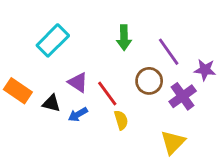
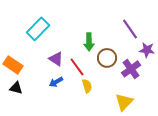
green arrow: (124, 38) -> (89, 42), moved
purple line: (169, 52) -> (130, 29), moved
black triangle: (51, 103) -> (16, 88), moved

